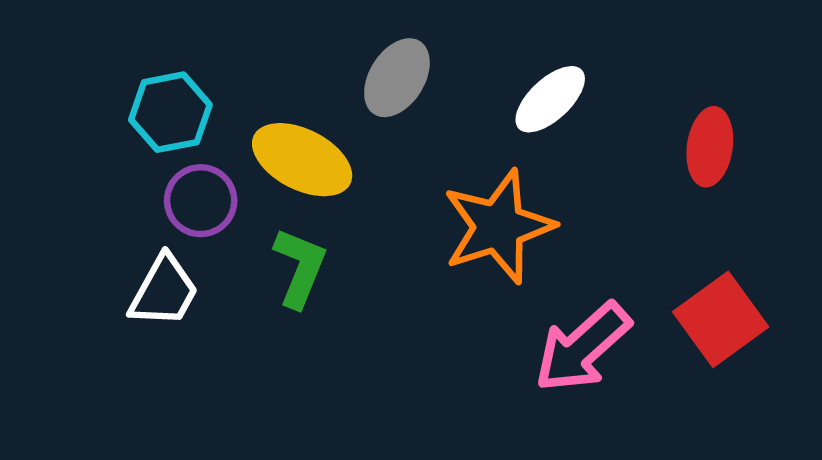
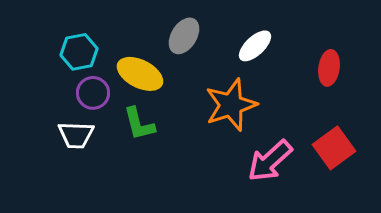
green L-shape: (300, 268) -> (139, 124), turned 144
white trapezoid: (164, 291) -> (76, 135), turned 63

